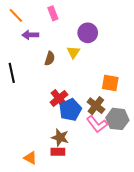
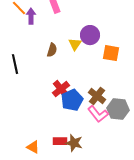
purple circle: (88, 33) -> (90, 35), moved
purple arrow: (30, 35) -> (31, 16), moved, turned 91
orange square: (110, 83) -> (111, 53), moved
brown star: (60, 137) -> (74, 143), moved

